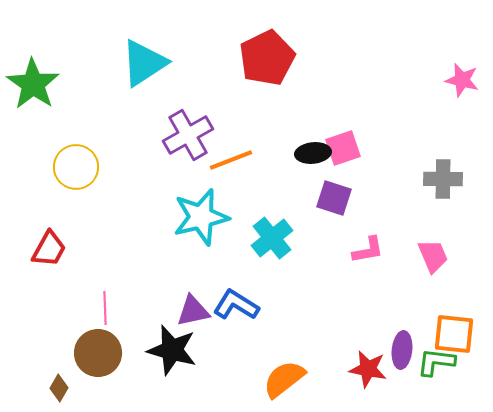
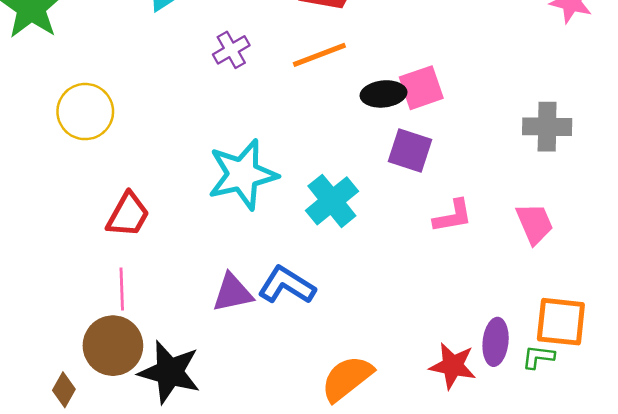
purple cross: (188, 135) -> (231, 50), moved, size x0.6
orange line: (231, 160) -> (319, 55), moved
red trapezoid: (49, 249) -> (128, 215), moved
black star: (172, 350) -> (170, 372), moved
green L-shape: (436, 362) -> (538, 357), size x0.7

